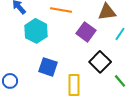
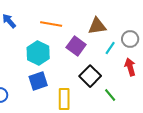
cyan hexagon: (36, 31) -> (38, 53), moved
blue square: (48, 67) -> (38, 81), turned -36

